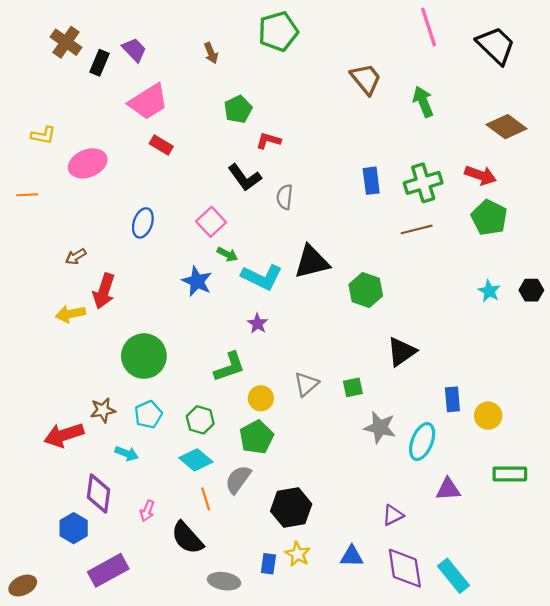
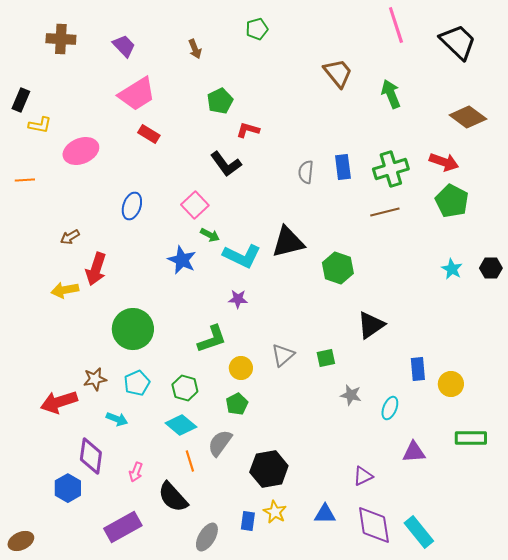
green pentagon: (278, 31) -> (257, 29), size x0.6
brown cross: (66, 42) -> (61, 39), turned -32
black rectangle: (100, 63) -> (21, 100), moved
gray semicircle: (285, 197) -> (306, 172), moved
purple star: (258, 324) -> (238, 299), turned -30
gray star: (380, 427) -> (351, 395), size x0.7
green pentagon: (257, 437) -> (237, 404), size x0.7
cyan ellipse: (422, 442) -> (390, 408), size x0.7
purple rectangle: (108, 570) -> (123, 527), moved
gray ellipse: (224, 581) -> (207, 537), turned -68

